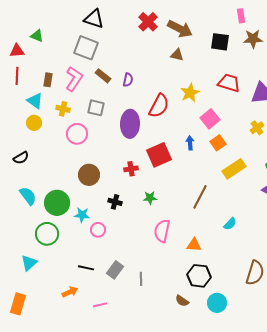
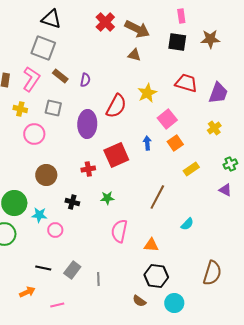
pink rectangle: (241, 16) -> (181, 16), moved
yellow rectangle: (234, 169) -> (191, 169), size x0.7

